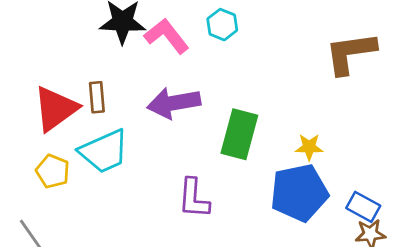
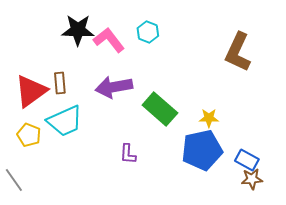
brown L-shape: (350, 53) -> (238, 52), turned -57
green rectangle: (239, 134) -> (160, 109), turned -64
purple L-shape: (194, 198) -> (128, 154), size x0.7

